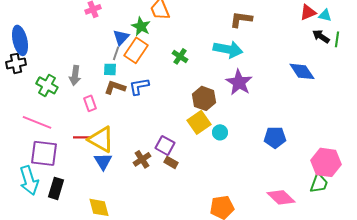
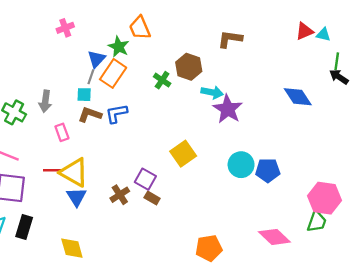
black arrow: (321, 36) -> (339, 77), moved
cyan arrow: (228, 49) -> (212, 92), moved, size x0.7
brown hexagon: (204, 98) -> (189, 67), moved
cyan circle: (220, 132) -> (241, 165), moved, size x1.5

